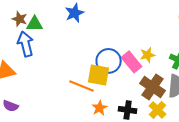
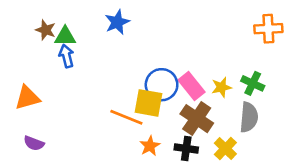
blue arrow: (26, 44) -> (66, 56), moved, size x0.7
yellow star: (148, 55) -> (221, 87), moved
brown cross: (153, 87) -> (197, 119), moved

